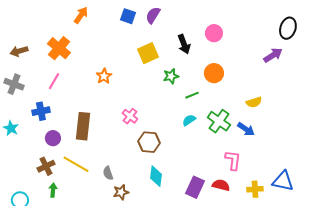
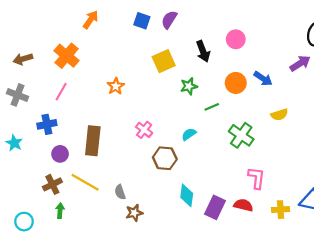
cyan semicircle: (189, 120) -> (189, 134), moved
blue arrow: (246, 129) -> (263, 79), moved
cyan diamond: (156, 176) -> (187, 195), moved

